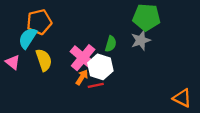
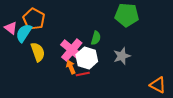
orange pentagon: (39, 22) -> (34, 19), turned -30
gray star: (141, 40) -> (122, 56), moved
pink triangle: (13, 62) -> (11, 28), moved
orange arrow: (82, 77) -> (71, 67), turned -56

